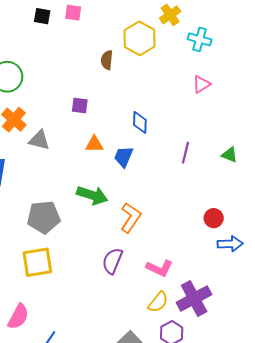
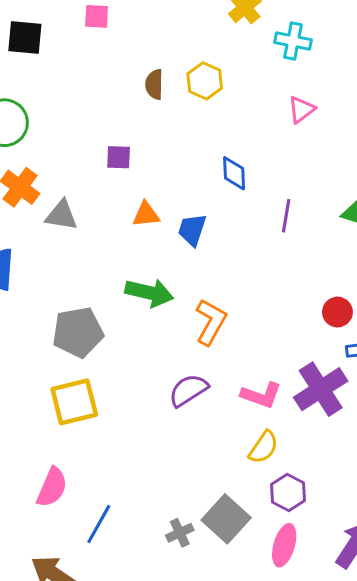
black square: (42, 16) -> (25, 37), moved, size x1.4
yellow hexagon: (139, 38) -> (205, 81), moved, size x0.7
blue diamond: (140, 122) -> (234, 173), moved
purple semicircle: (112, 261) -> (188, 390), turned 40
purple cross: (194, 298) -> (321, 389), moved

